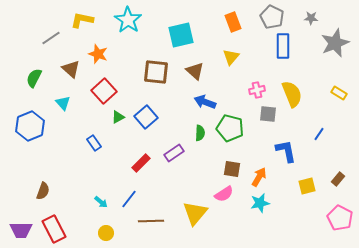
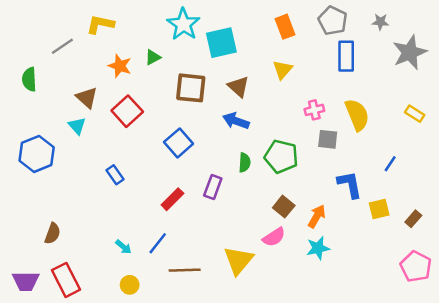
cyan star: (128, 20) -> (183, 24), moved
brown triangle: (71, 69) -> (87, 98), moved
green semicircle: (34, 78) -> (29, 79), moved, turned -30
blue arrow: (205, 102) -> (236, 121), moved
green triangle: (118, 117) -> (153, 57), moved
purple rectangle: (174, 153) -> (213, 187), turned -36
brown square: (232, 169) -> (284, 207), turned 30
yellow square: (307, 186) -> (379, 209), moved

